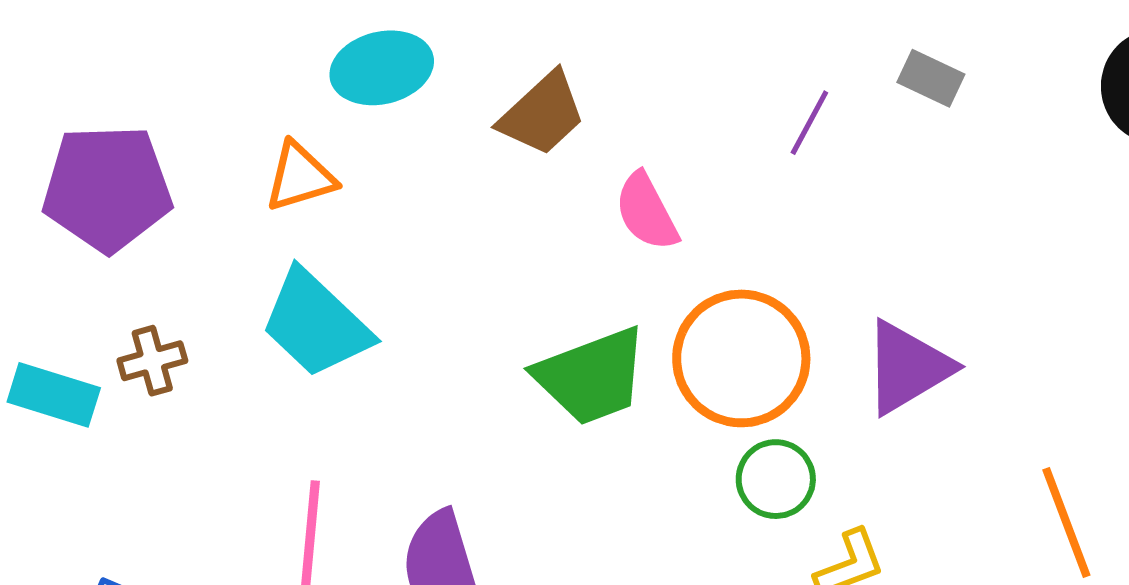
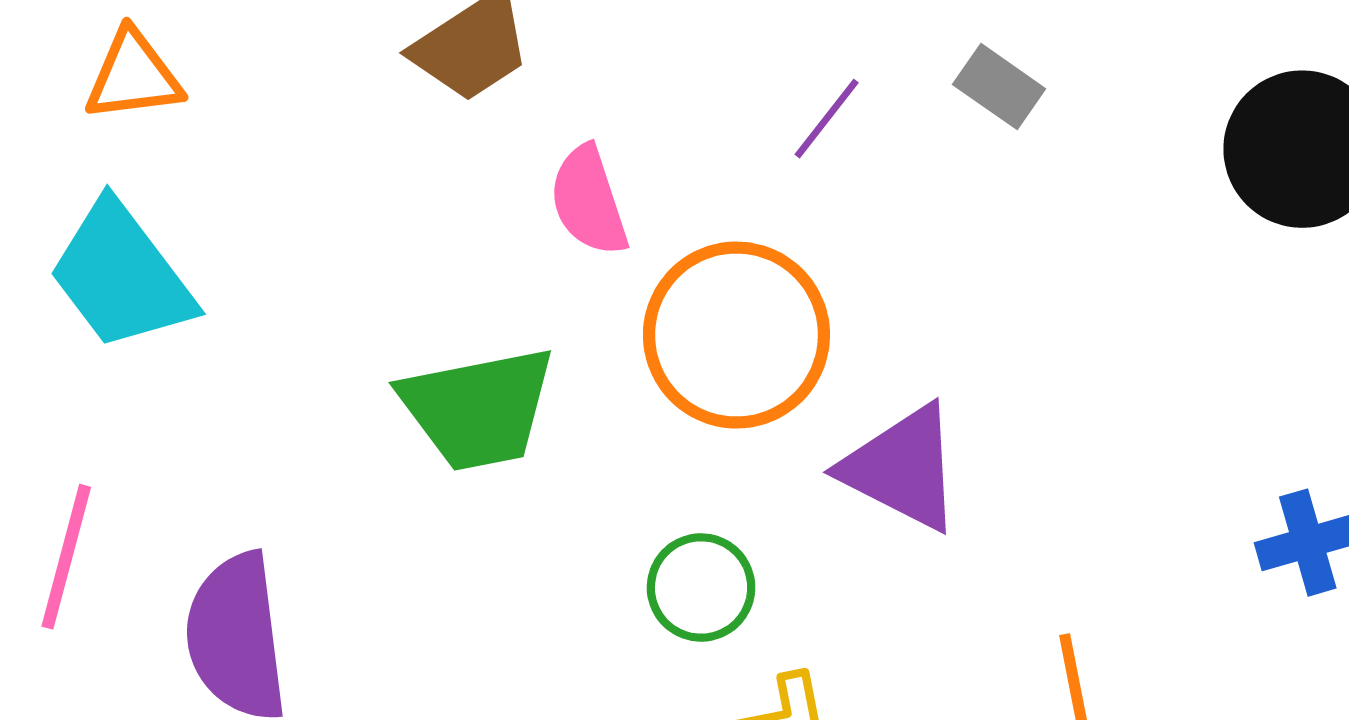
orange circle: (741, 358) -> (736, 335), moved
purple triangle: (907, 367) -> (902, 468), turned 48

